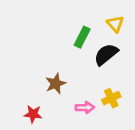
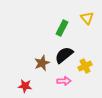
black semicircle: (106, 54) -> (64, 55), moved
yellow cross: (111, 98) -> (85, 66), moved

